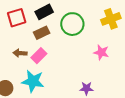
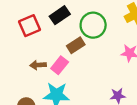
brown rectangle: (42, 33) -> (76, 45), moved

